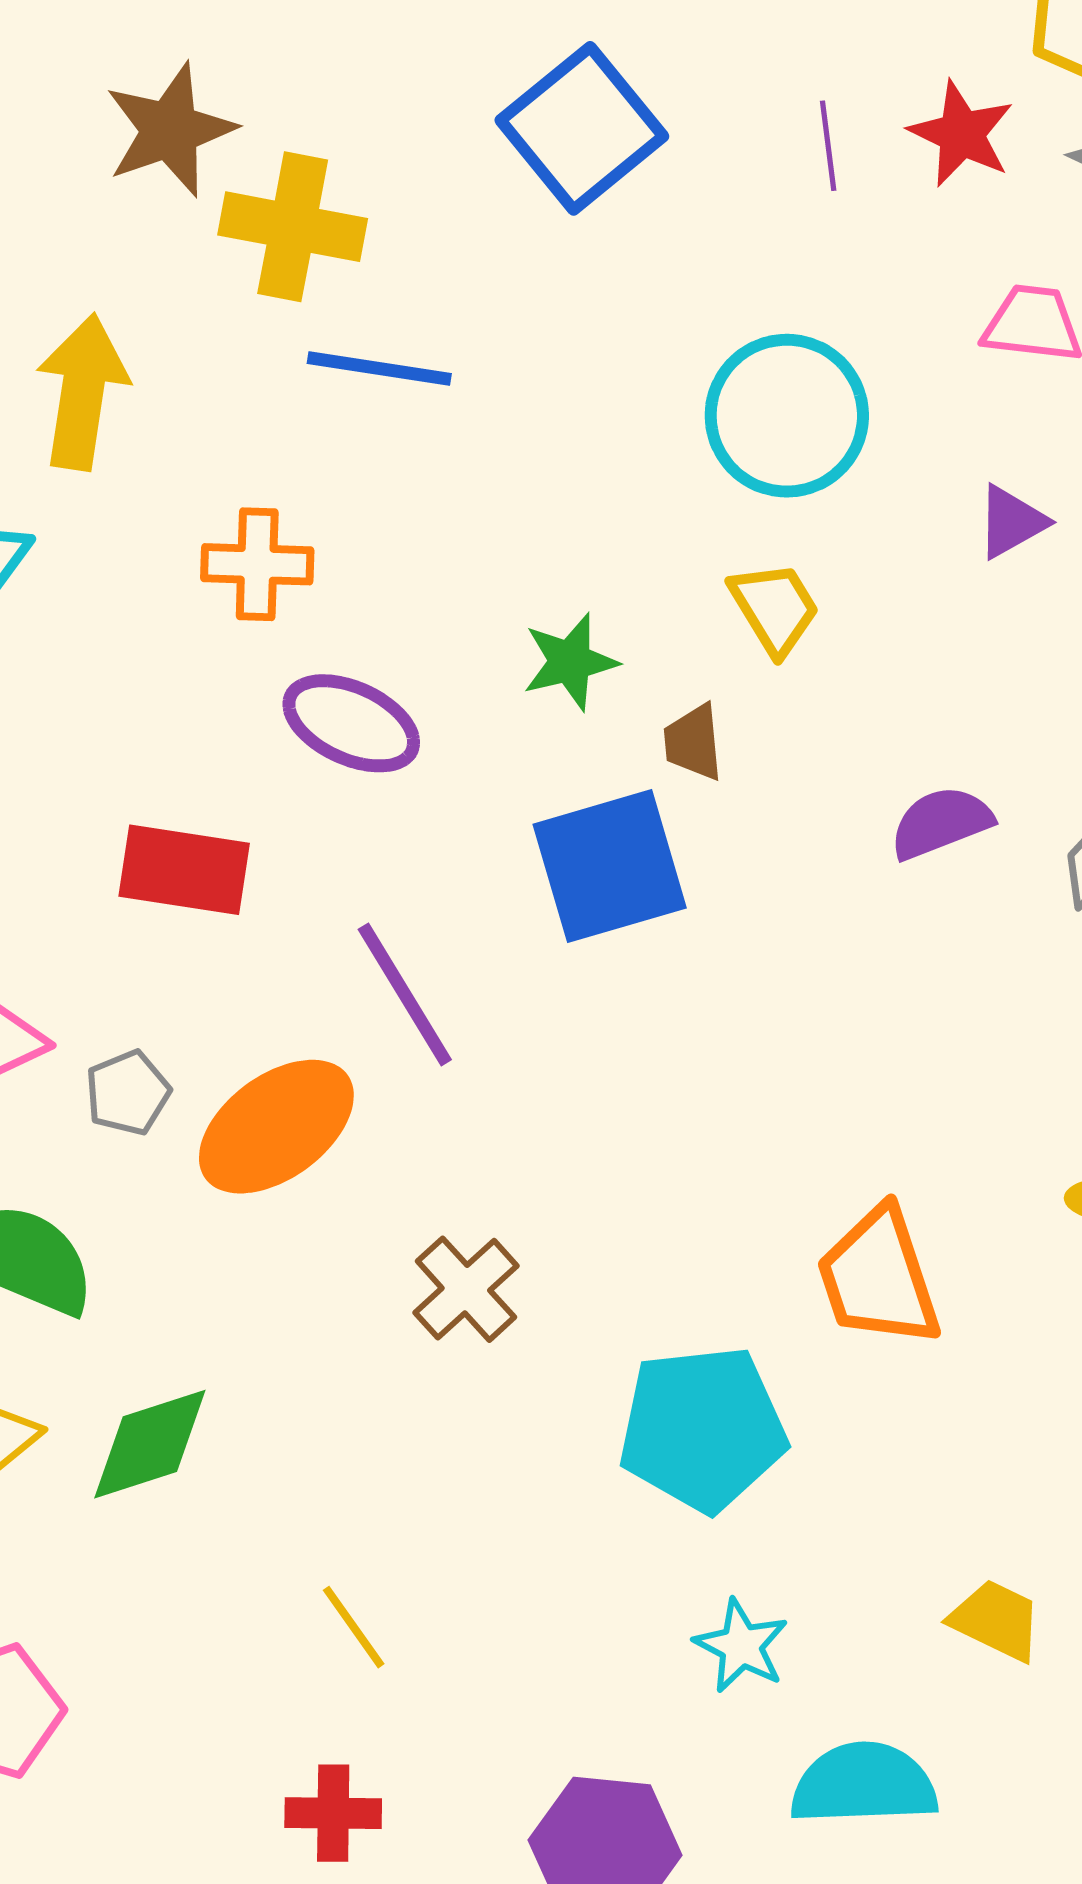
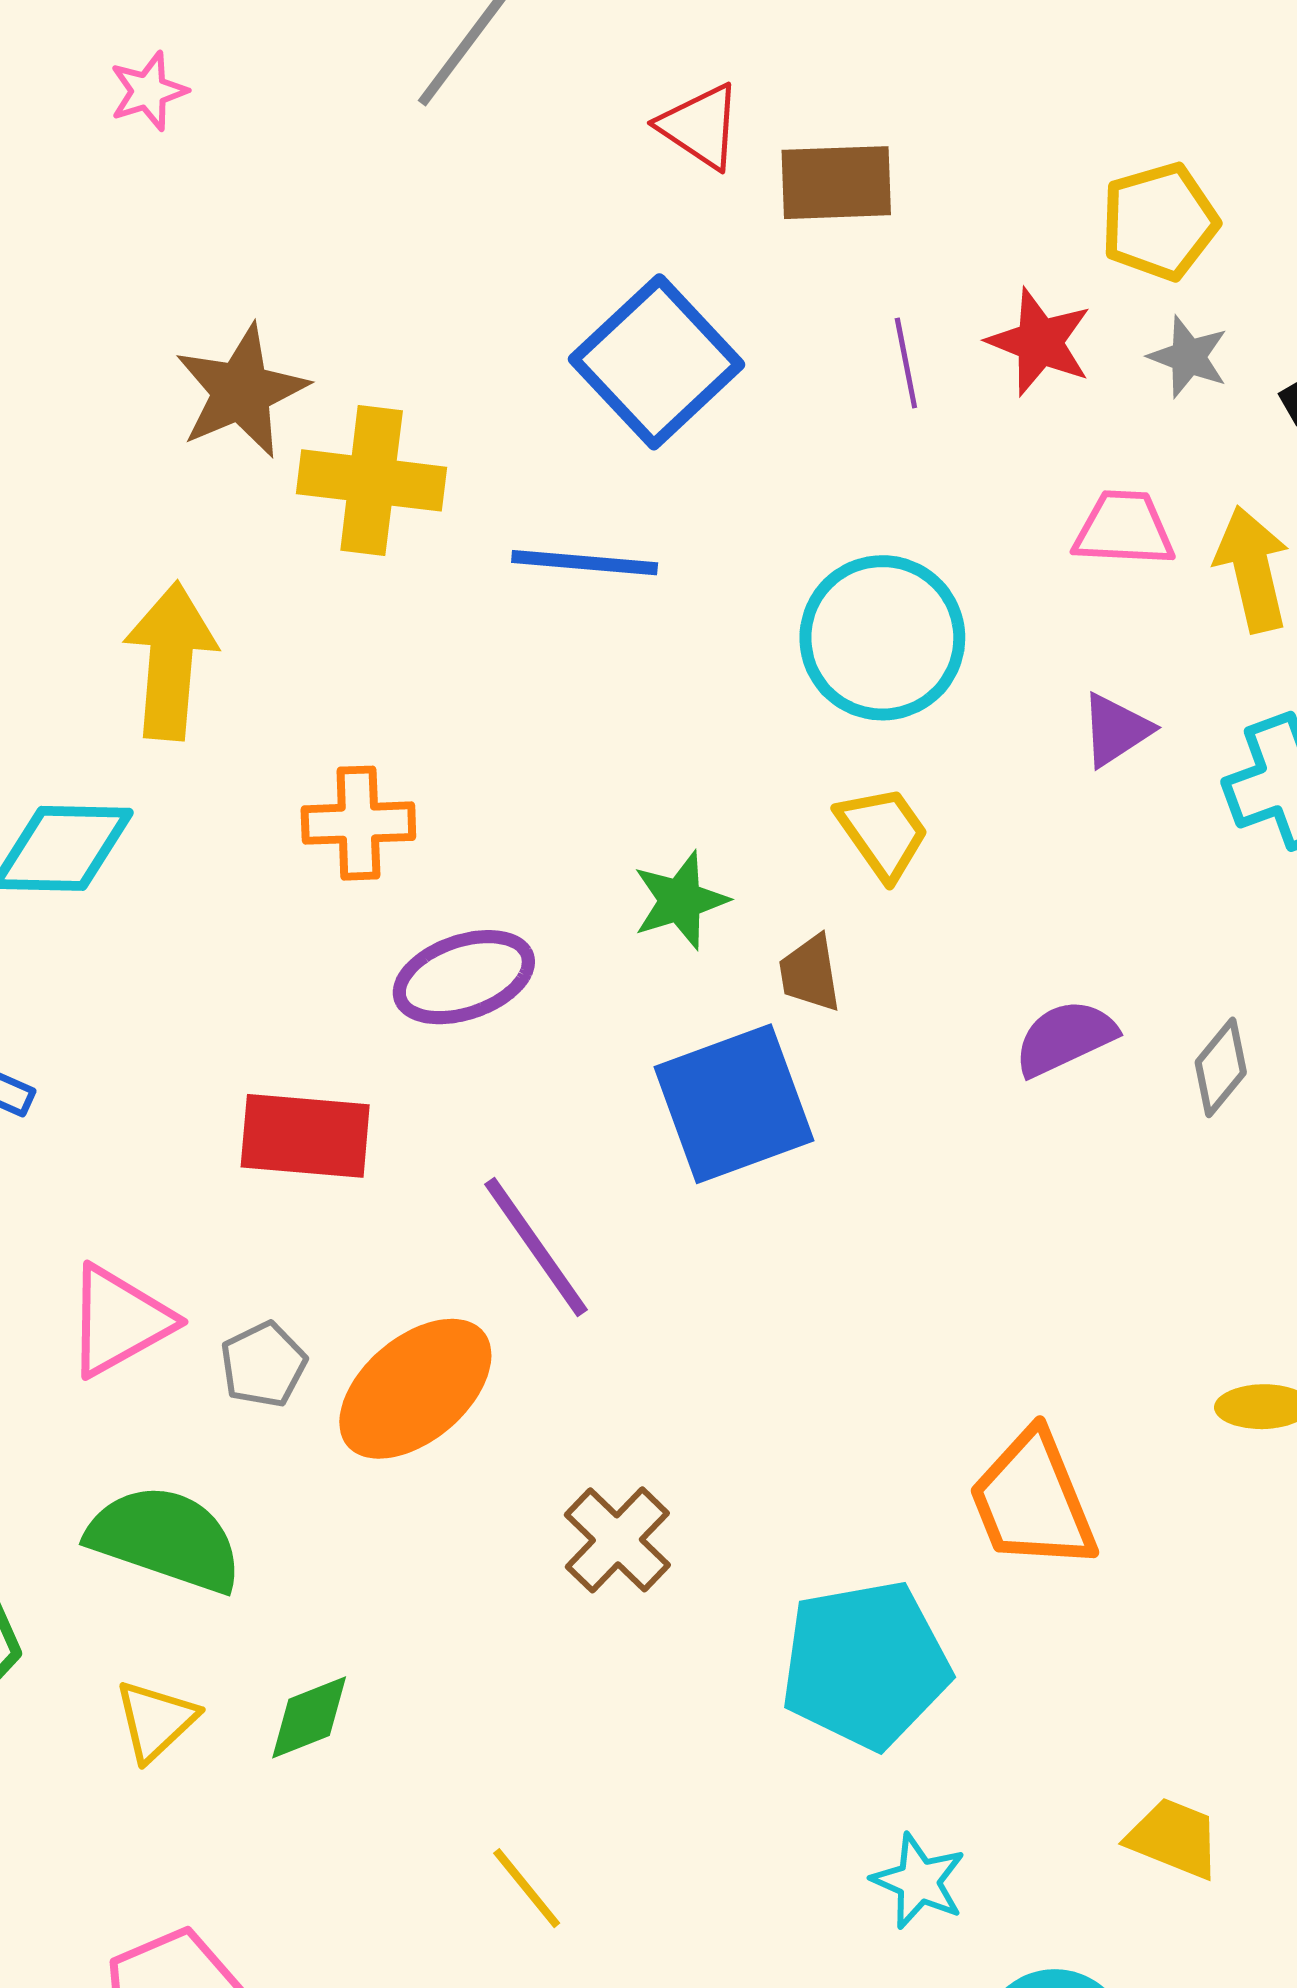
blue line: (379, 368) -> (585, 563), moved
purple ellipse: (351, 723) -> (464, 977), turned -40
green diamond: (150, 1444) -> (309, 1717), size x0.7

